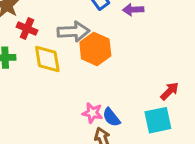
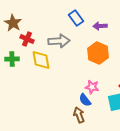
orange hexagon: (95, 49) -> (98, 53), moved
pink star: (92, 113) -> (92, 87), moved

